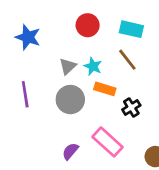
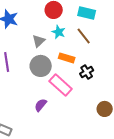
cyan star: (93, 66) -> (59, 32), moved
pink rectangle: (107, 142) -> (61, 85), moved

